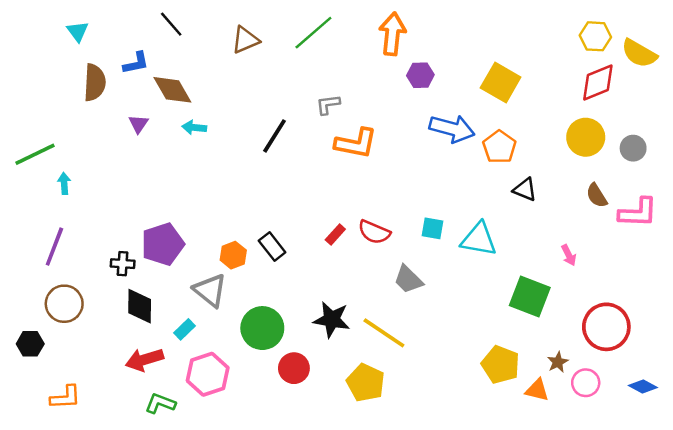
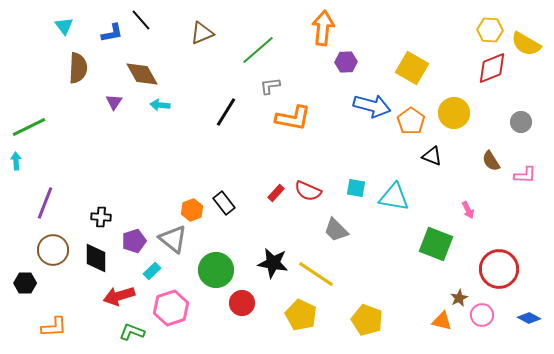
green line: (313, 33) -> (258, 50), moved
blue L-shape: (136, 63) -> (112, 33), moved
yellow circle: (586, 137) -> (454, 113), moved
cyan arrow: (64, 183) -> (16, 161), moved
pink L-shape: (638, 213) -> (525, 175), size x0.7
purple pentagon: (163, 244) -> (134, 241), moved, size x0.7
black diamond: (140, 306) -> (96, 258), moved
yellow pentagon: (501, 365) -> (367, 320), moved

